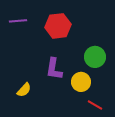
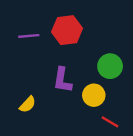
purple line: (18, 21) -> (29, 36), moved

